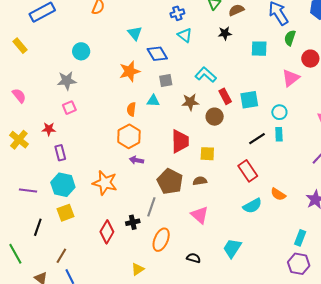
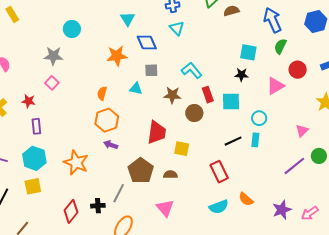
black star: (225, 33) -> (241, 75), moved
pink square: (69, 108) -> (52, 83), turned -32
orange semicircle: (131, 109) -> (102, 93), moved

